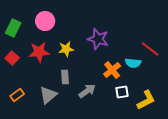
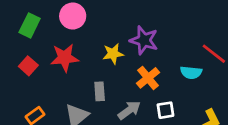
yellow star: (66, 49) -> (113, 54), moved
orange cross: (112, 70) -> (148, 78), moved
white square: (122, 92) -> (165, 110), moved

